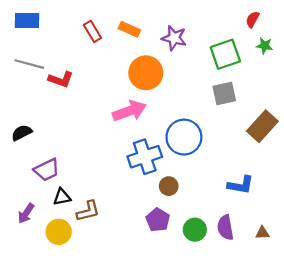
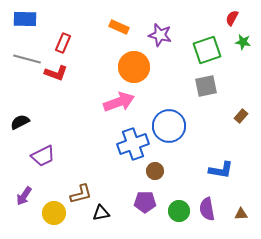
red rectangle: (92, 31) -> (63, 43), moved, turned 54
brown rectangle: (262, 126) -> (241, 116), size x0.5
black triangle: (62, 197) -> (101, 213), moved
purple pentagon: (158, 220) -> (145, 202), turned -30

